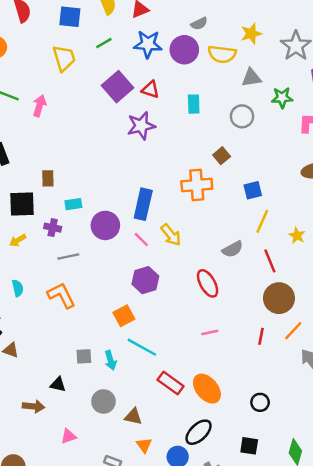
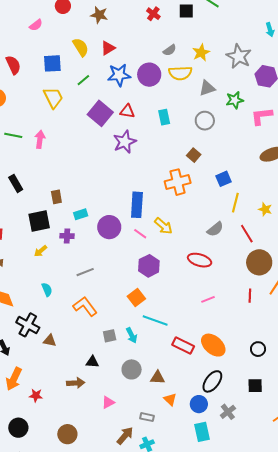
gray semicircle: (199, 24) -> (170, 50), moved
gray line: (68, 257) -> (85, 272), moved
red ellipse: (208, 283) -> (200, 260), turned -35
orange L-shape: (61, 295) -> (85, 306), moved

